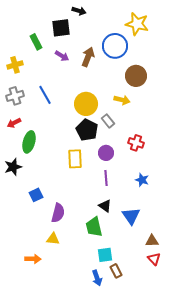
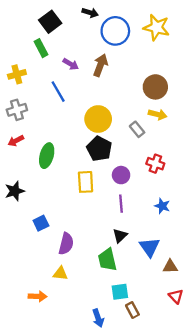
black square: (61, 28) -> (50, 22), moved, turned -30
blue circle: (115, 46) -> (115, 31), moved
blue line: (45, 95) -> (58, 92), moved
yellow arrow: (122, 100) -> (158, 114), moved
gray rectangle: (108, 121) -> (137, 129), moved
green ellipse: (29, 142) -> (47, 156), moved
black triangle: (105, 206) -> (120, 236), turned 40
brown triangle: (152, 241) -> (170, 267), moved
blue arrow: (97, 278) -> (98, 318), moved

